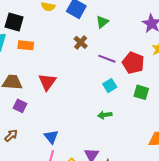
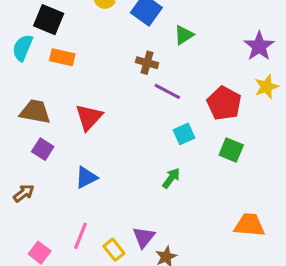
brown cross: (81, 42) -> (147, 63), turned -32
purple line: (107, 59) -> (167, 91), moved
green arrow: (105, 115) -> (171, 178), turned 128
blue triangle: (51, 137) -> (86, 177), moved, turned 35

